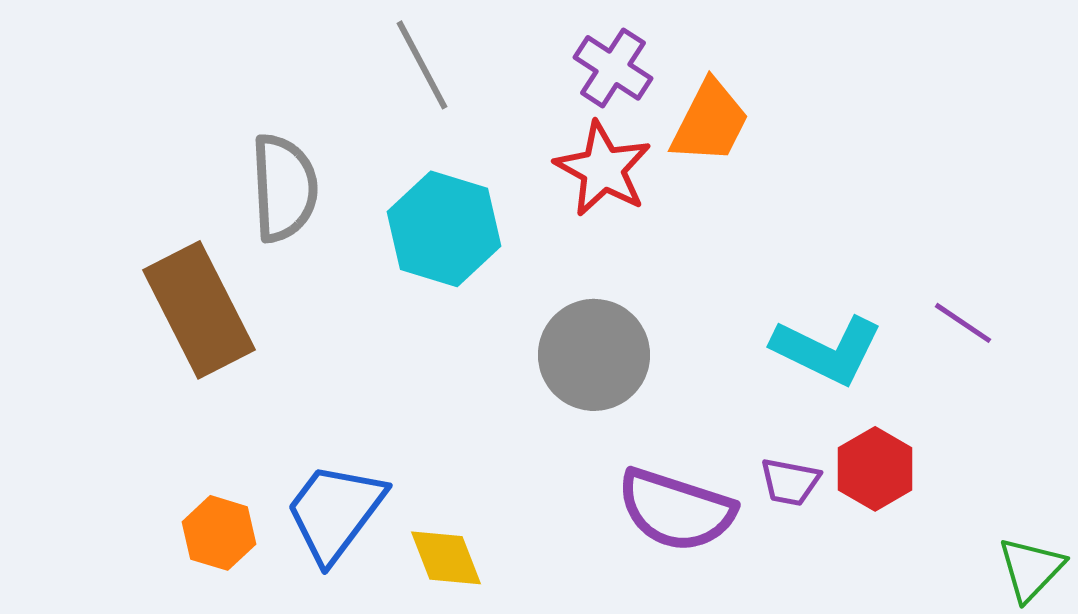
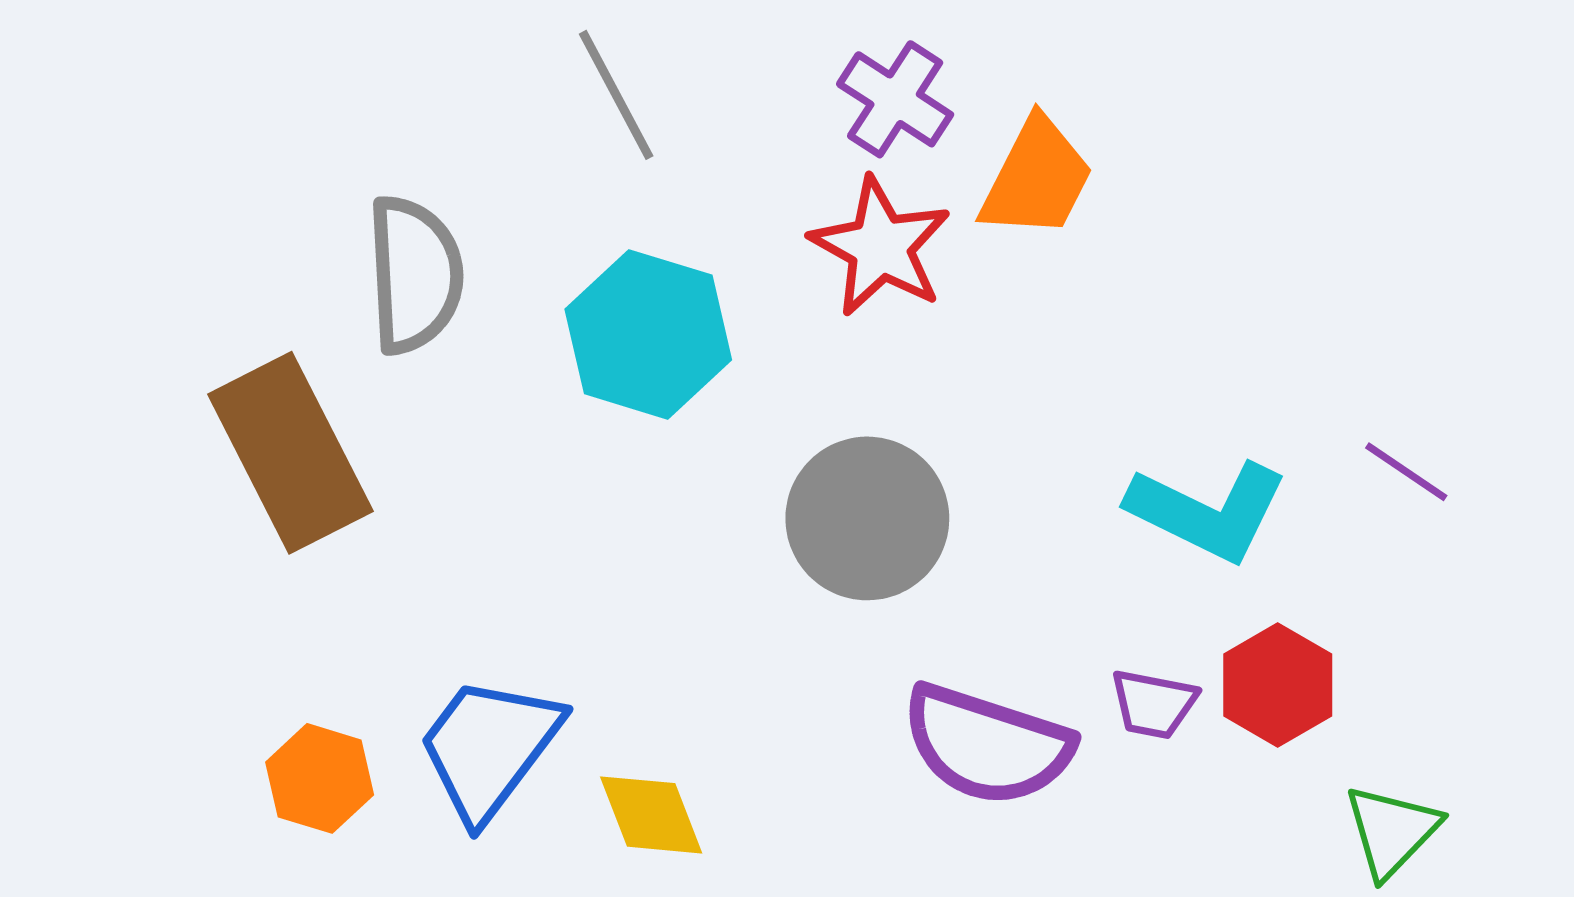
green triangle: (1031, 569) -> (1392, 831), moved

